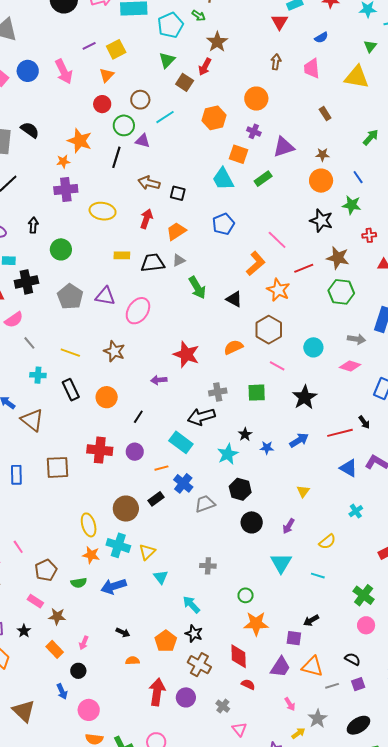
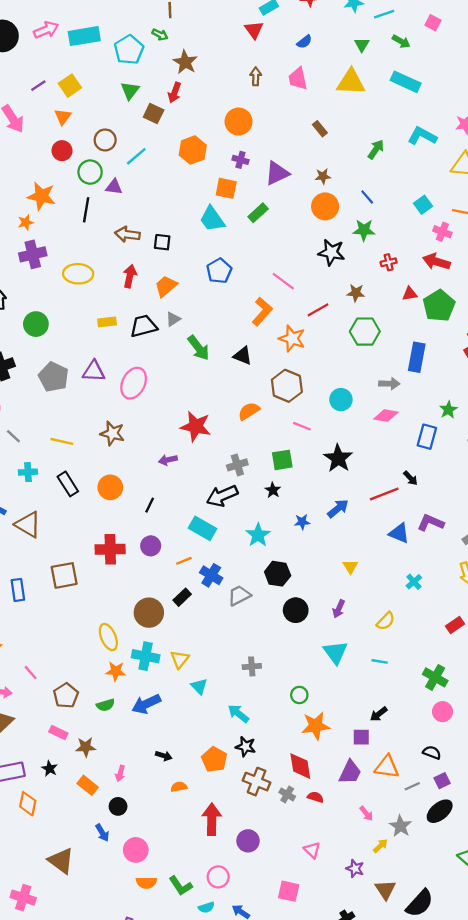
brown star: (338, 258) -> (356, 293), size x0.7
black star: (245, 434) -> (273, 490), moved
purple circle: (186, 697) -> (248, 841), moved
gray cross: (223, 706) -> (287, 794), moved
black ellipse: (358, 725) -> (440, 811), moved

